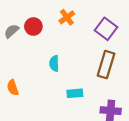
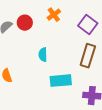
cyan rectangle: (75, 93) -> (61, 81), size x1.5

